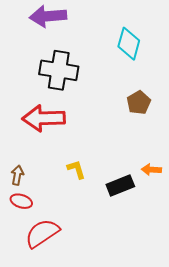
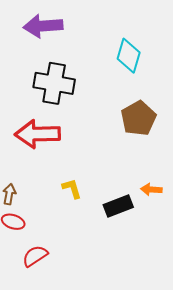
brown pentagon: (139, 103) -> (138, 118), size x1.4
red semicircle: (42, 233) -> (35, 256), size x0.7

